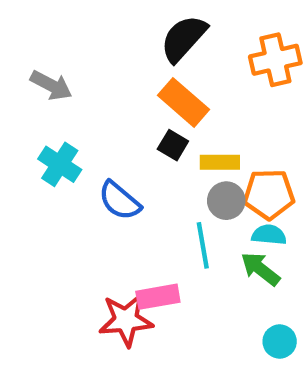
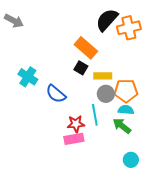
black semicircle: (184, 38) -> (107, 20), moved
gray arrow: (51, 85) -> (14, 21), moved
red star: (126, 320) -> (76, 124), moved, size x0.7

